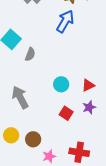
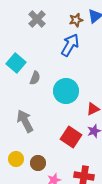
cyan circle: (61, 84) -> (66, 91), moved, size x1.6
red square: (66, 113) -> (71, 137), size x1.5

